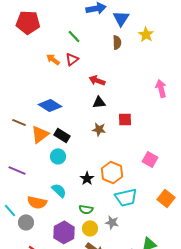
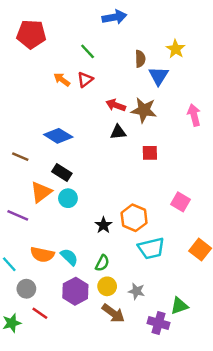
blue triangle: (121, 18) -> (159, 76), moved
brown star: (99, 129) -> (144, 110), moved, size x1.5
orange triangle: (40, 134) -> (41, 192), moved
black rectangle: (62, 135) -> (62, 173), moved
cyan semicircle: (59, 190) -> (69, 257), moved
green semicircle: (86, 209) -> (102, 263), turned -72
gray circle: (26, 222) -> (26, 289), moved
gray star: (112, 222) -> (136, 291), moved

